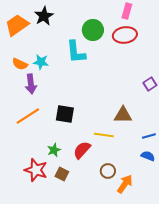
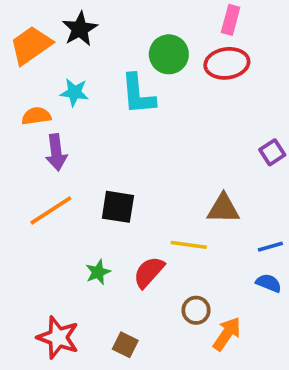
cyan star: (41, 62) -> (74, 92), moved
orange semicircle: (20, 64) -> (36, 116), turned 147
red star: (36, 170) -> (58, 337), moved
brown square: (62, 174) -> (125, 345), moved

